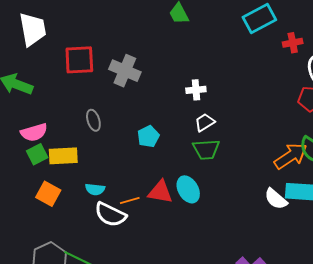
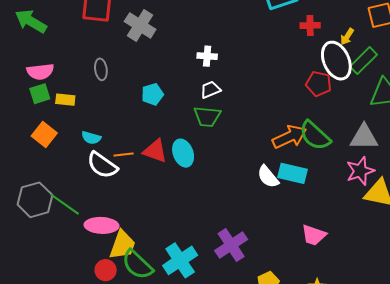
yellow rectangle: (63, 156) -> (65, 100), size x0.7

